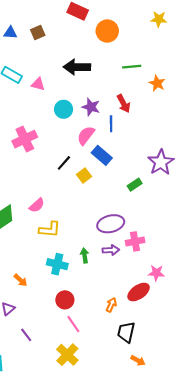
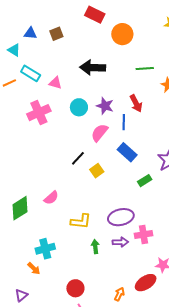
pink cross: (25, 139) -> (39, 113), moved
blue rectangle: (102, 155) -> (127, 152), moved
yellow L-shape: (50, 229) -> (81, 221), moved
cyan cross: (57, 264) -> (45, 249), moved, turned -30

